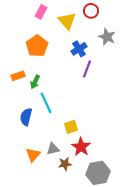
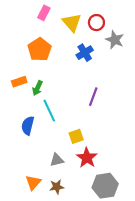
red circle: (91, 11) -> (96, 23), moved
purple line: (87, 69) -> (93, 97), moved
orange triangle: (33, 155) -> (33, 182), moved
brown star: (65, 164) -> (57, 187), moved

